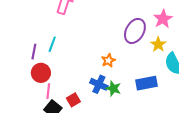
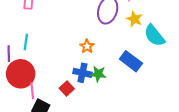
red circle: (41, 73) -> (21, 74), size x1.4
blue rectangle: (147, 83) -> (131, 61), turned 60
red square: (73, 100) -> (67, 89), moved

